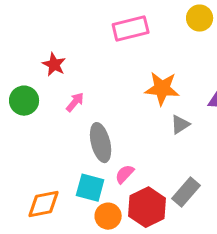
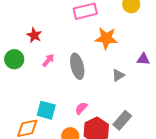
orange star: (162, 89) -> (106, 38), moved
gray ellipse: (101, 143) -> (77, 66), moved
cyan square: (90, 188) -> (46, 110), moved

